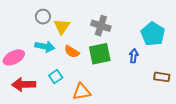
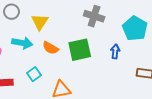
gray circle: (43, 17) -> (12, 12), moved
gray cross: (101, 26) -> (94, 16), moved

